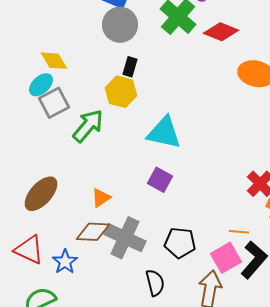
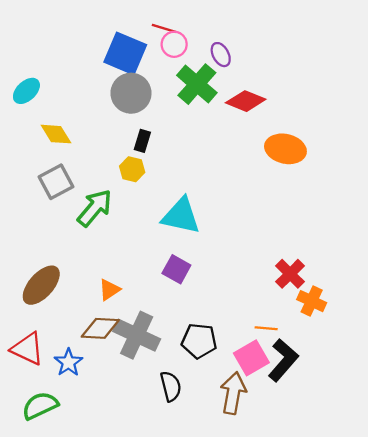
cyan ellipse: (41, 85) -> (26, 91), moved
yellow hexagon: (121, 92) -> (132, 169), size x0.7

